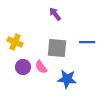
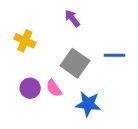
yellow cross: (15, 42) -> (25, 41), moved
gray square: (57, 48) -> (75, 63), turned 30

